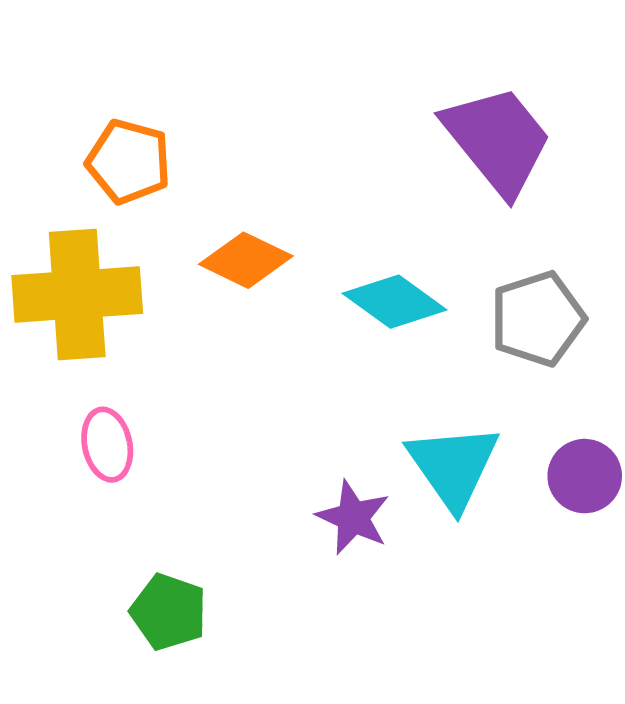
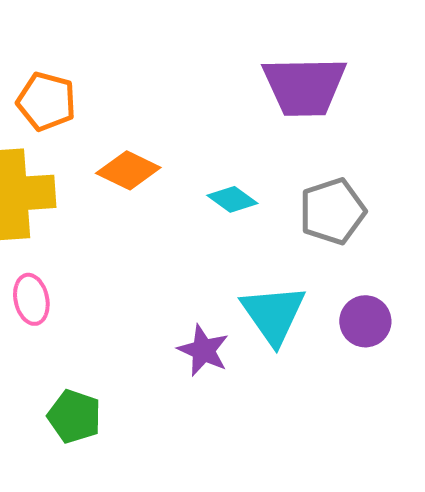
purple trapezoid: (498, 140) -> (304, 86), turned 128
cyan diamond: (395, 302) -> (232, 199), size x0.7

